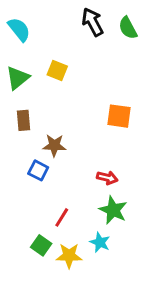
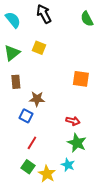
black arrow: (93, 22) -> (44, 14), moved
red line: (62, 217) -> (32, 143), moved
yellow star: (69, 256) -> (47, 174), turned 30

